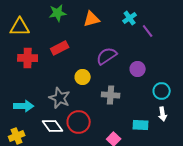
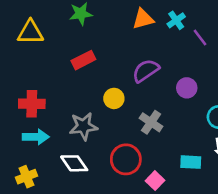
orange triangle: (92, 19) -> (143, 19), moved
red cross: (28, 58) -> (32, 104), moved
gray cross: (111, 95) -> (151, 122), turned 30
gray star: (60, 98) -> (83, 126), turned -30
red circle: (79, 122) -> (126, 159), moved

